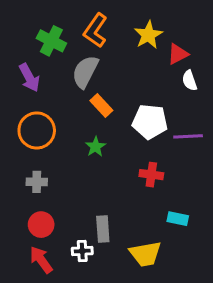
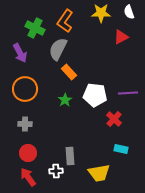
yellow star: (148, 35) -> (101, 13), moved, turned 30
white semicircle: (190, 81) -> (129, 12), moved
white pentagon: (150, 122) -> (95, 95), moved
red cross: (151, 175) -> (114, 119), moved, turned 35

